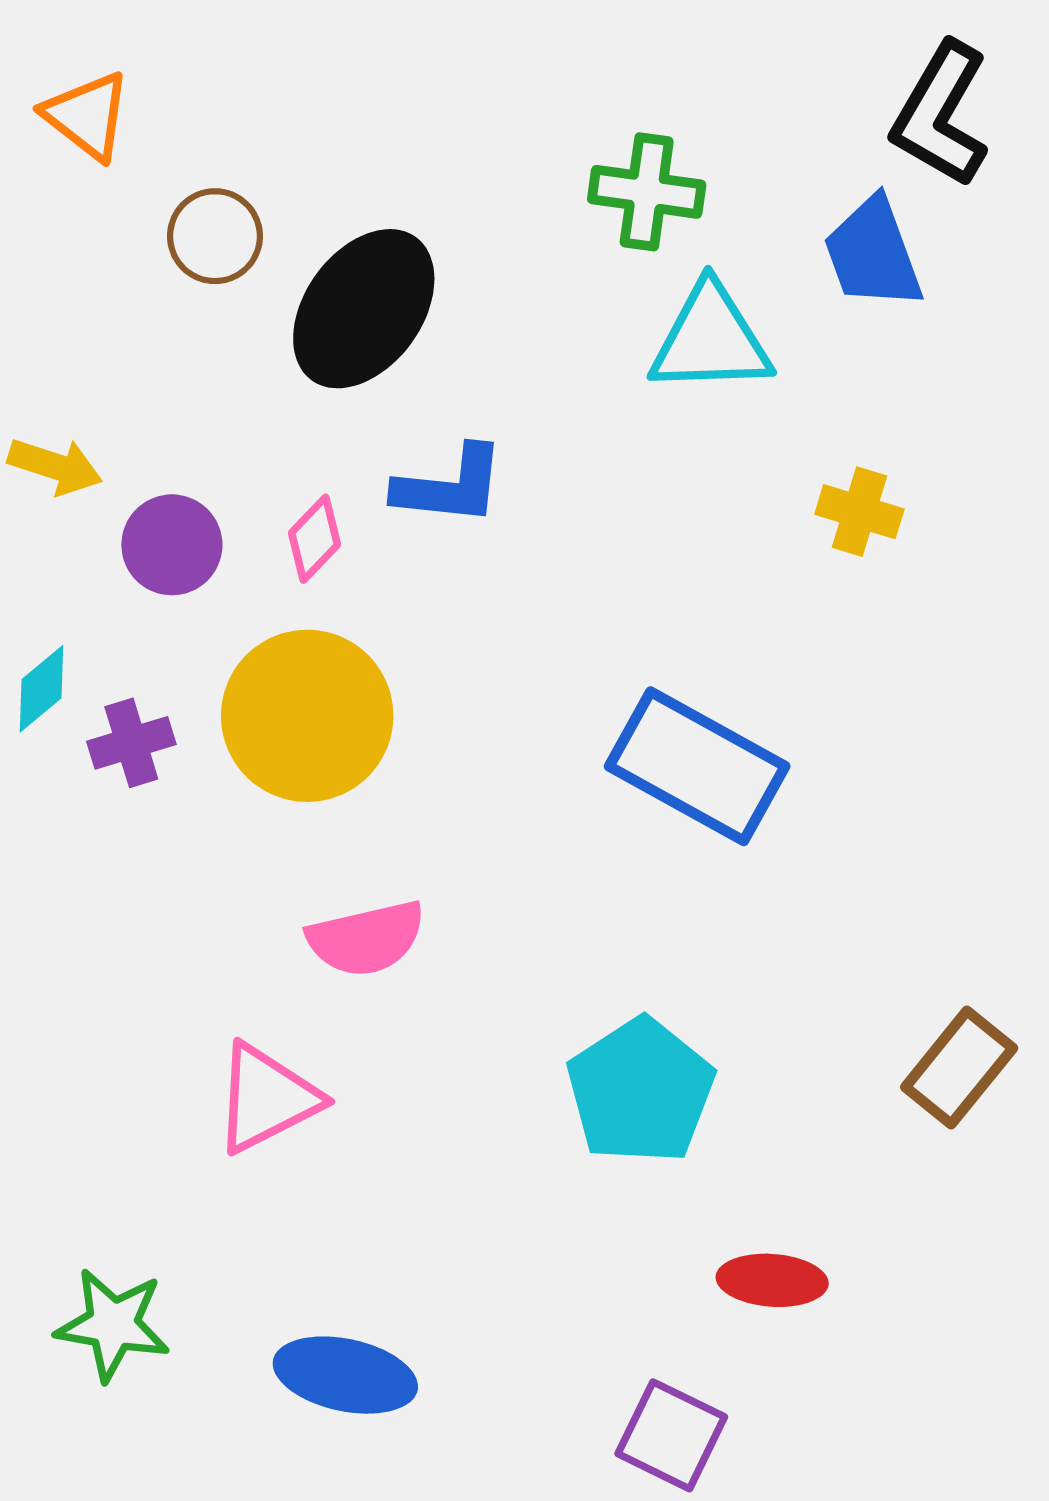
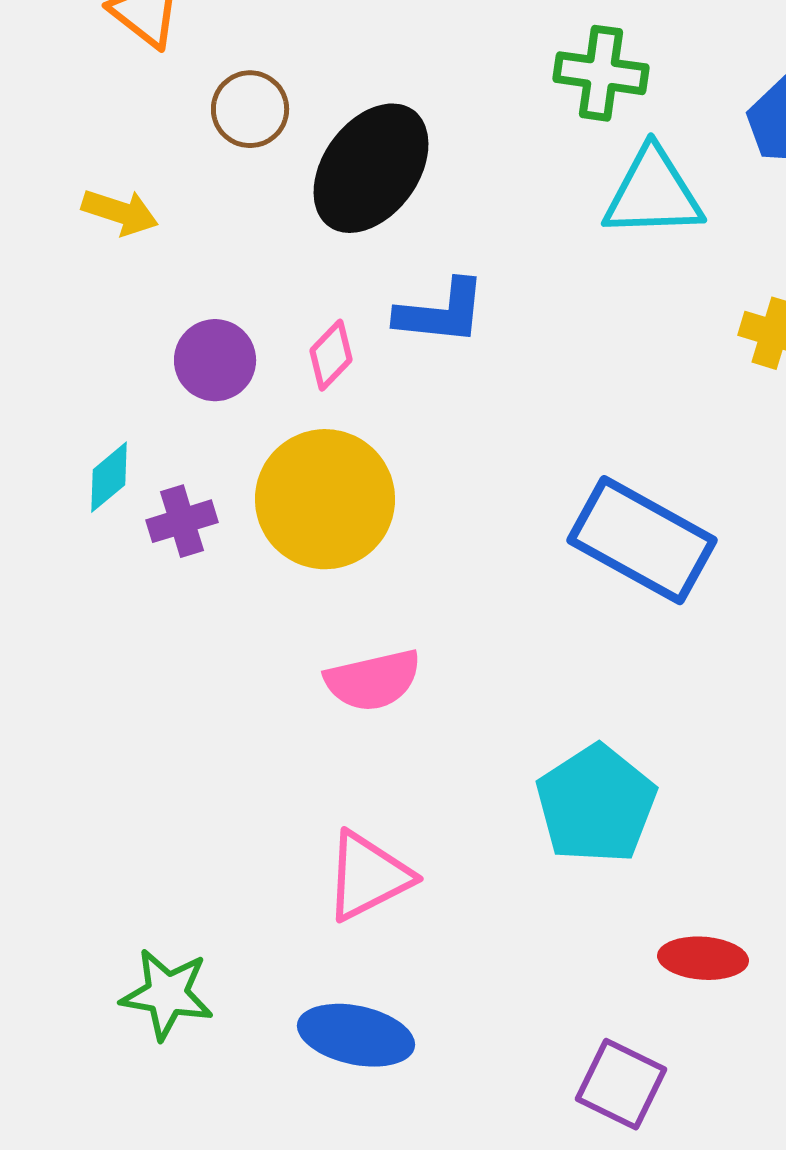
yellow arrow: (55, 466) -> (120, 212), moved
pink triangle: (267, 1098) -> (368, 876), moved

